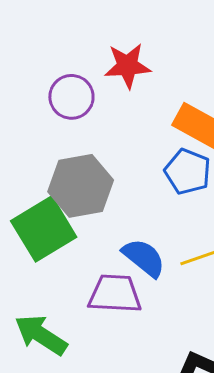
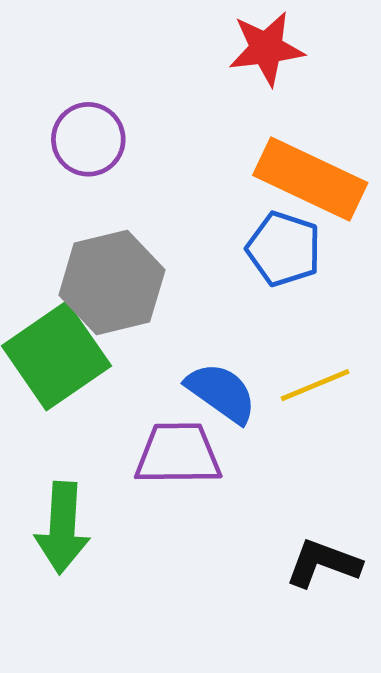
red star: (127, 66) -> (266, 48), moved
green arrow: (41, 335) -> (62, 528), turned -116

